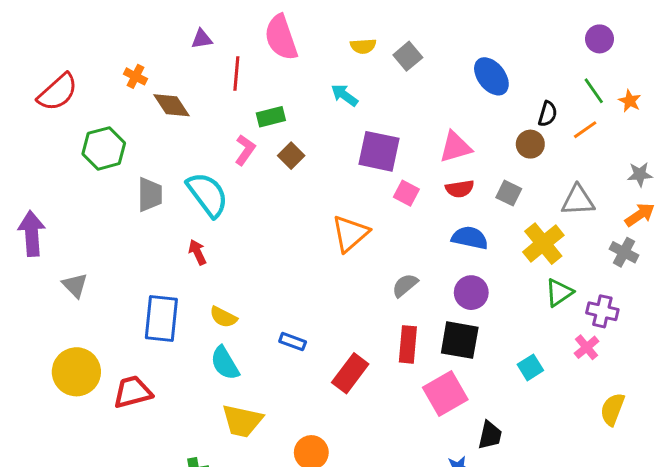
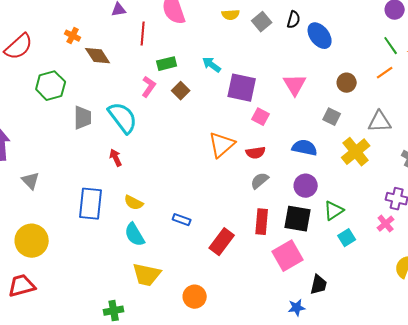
cyan arrow: (344, 95) -> (212, 65), moved
black semicircle: (548, 114) -> (294, 20), moved
pink triangle: (455, 147) -> (295, 85), turned -45
red semicircle: (460, 189) -> (256, 153), moved
green triangle: (559, 293) -> (334, 211), moved
red trapezoid: (133, 392) -> (22, 286), moved

